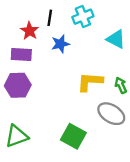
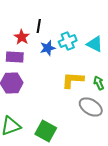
cyan cross: (83, 17) -> (68, 41), moved
green square: (73, 136) -> (46, 131), moved

